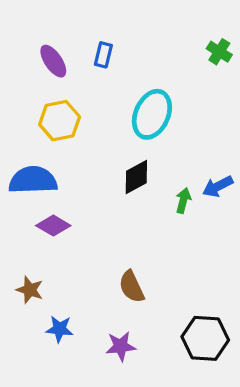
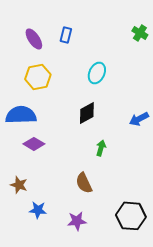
cyan ellipse: (152, 114) -> (97, 73), size x0.7
green arrow: (183, 201) -> (101, 148), moved

